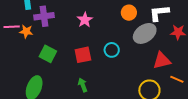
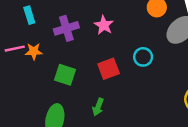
purple cross: (44, 16) -> (66, 28), moved
green arrow: (83, 85) -> (98, 107), moved, turned -128

